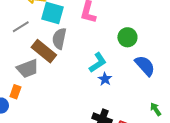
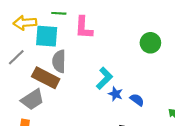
green circle: (127, 37) -> (150, 43), moved
blue semicircle: (145, 66) -> (137, 100), moved, size x0.6

